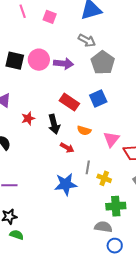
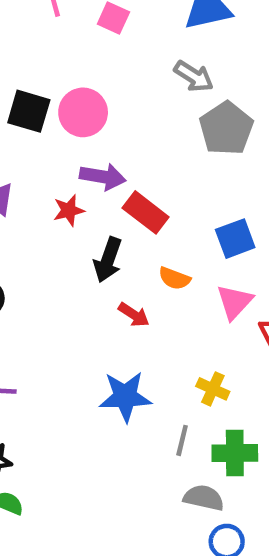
purple arrow: (64, 64) -> (103, 177), moved
blue square: (98, 98) -> (235, 239), moved
red star: (28, 118) -> (69, 210), moved
black arrow: (54, 124) -> (108, 260), turned 30
gray line: (88, 167) -> (182, 440), moved

